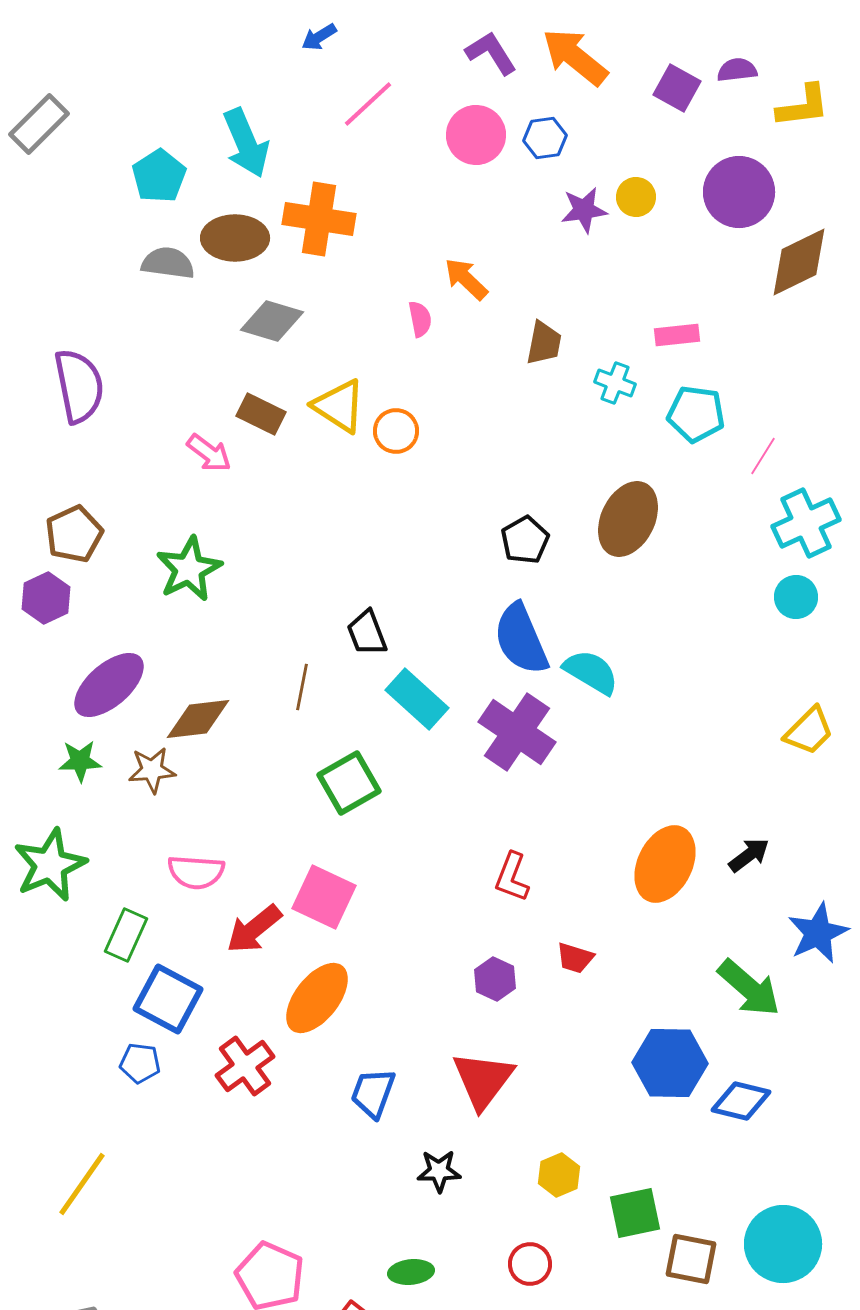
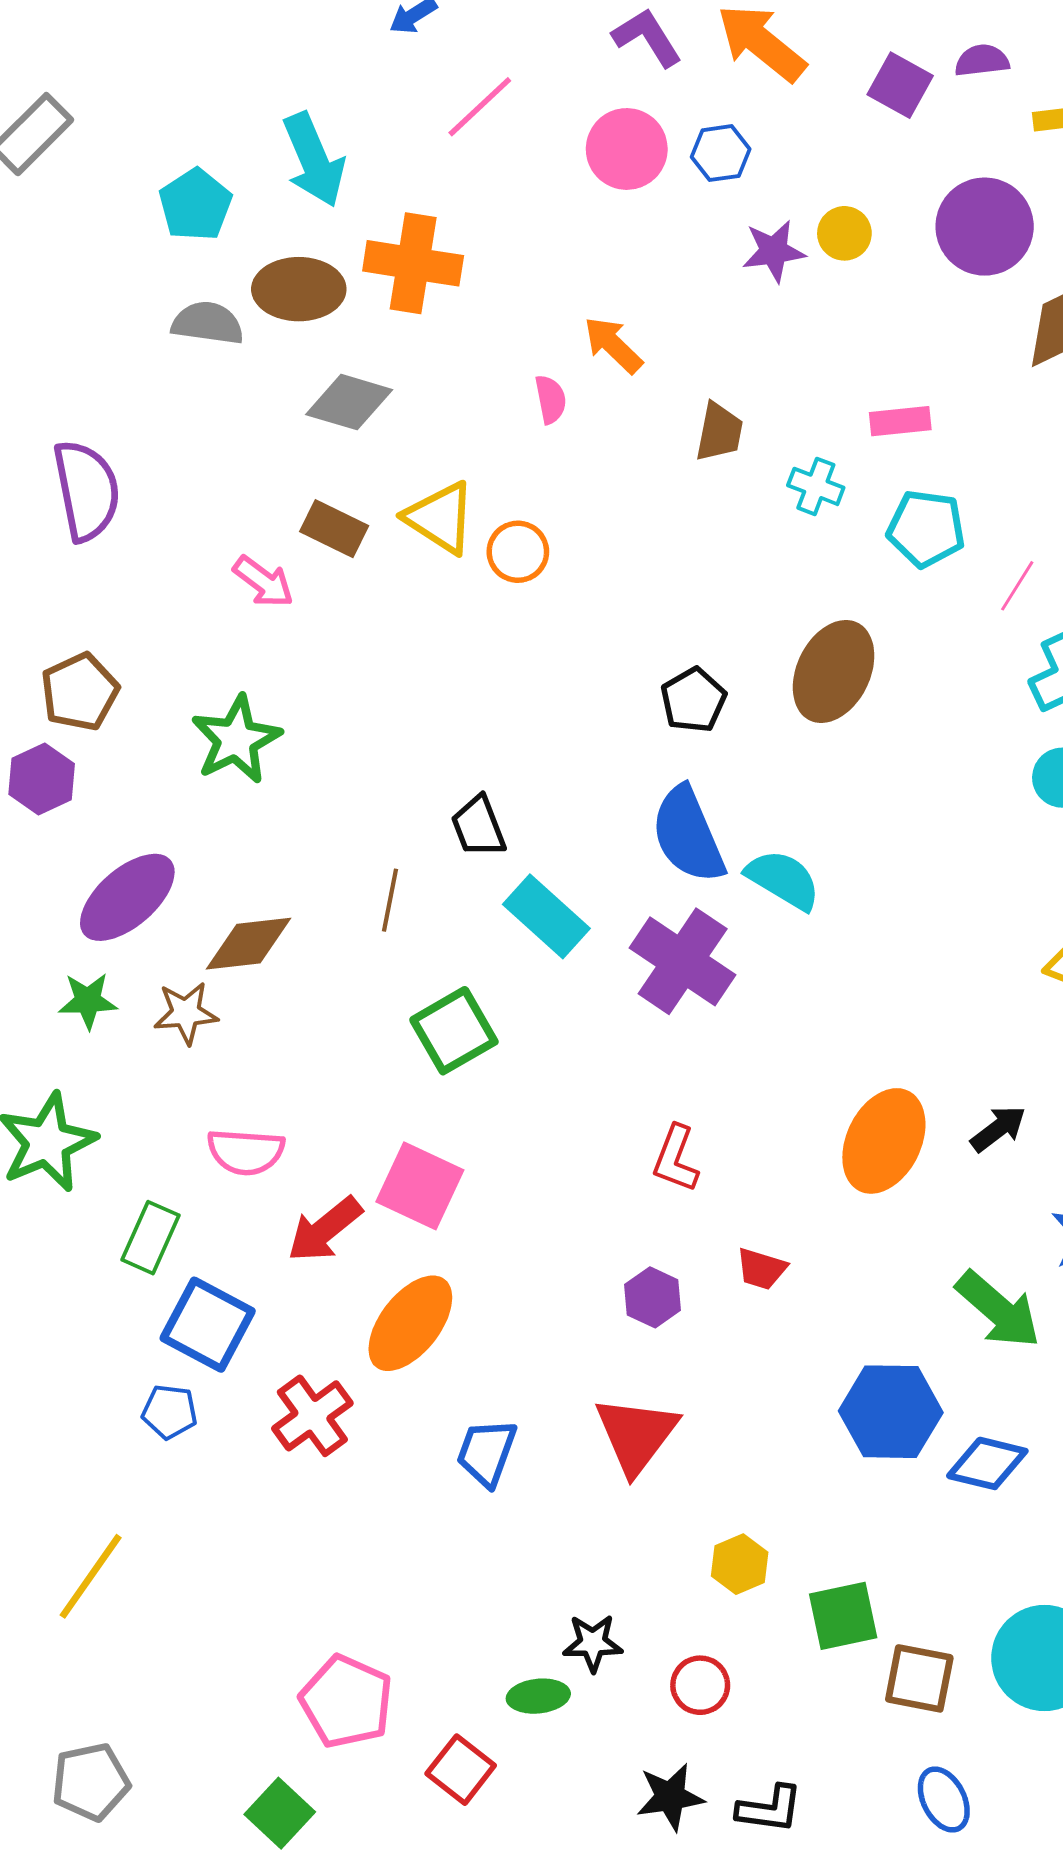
black star: (439, 1171) -> (593, 1643), moved

